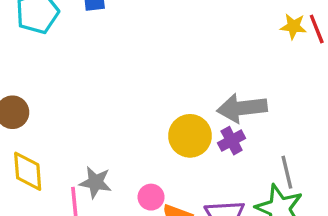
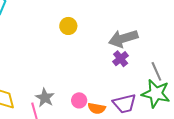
yellow circle: (190, 136) -> (68, 26), moved, size x0.7
gray star: (95, 182) -> (45, 98), turned 30

